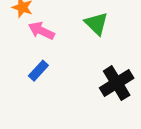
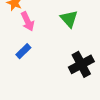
pink arrow: (41, 31) -> (28, 21), turned -144

